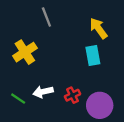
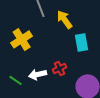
yellow arrow: (99, 28) -> (65, 19), moved
red cross: (72, 95) -> (60, 68), moved

